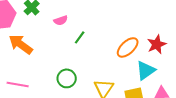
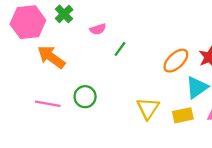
green circle: (67, 78) -> (85, 97), moved

